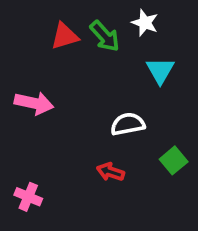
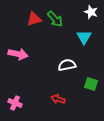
white star: (145, 23) -> (91, 12), moved
green square: (174, 160) -> (91, 84), turned -32
red arrow: (110, 172) -> (58, 99), moved

